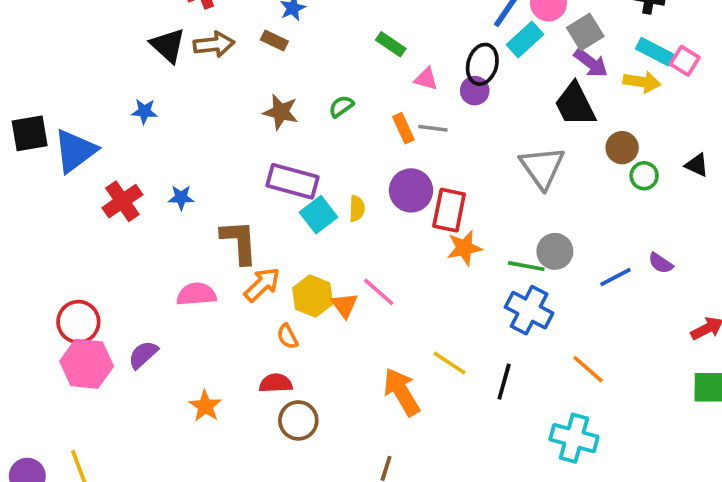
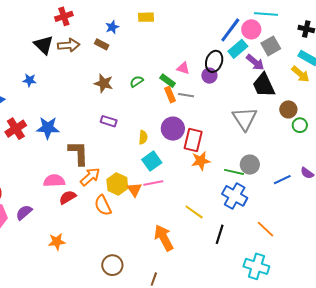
green rectangle: (391, 44) -> (168, 81), moved
purple arrow: (591, 63) -> (255, 62), moved
yellow arrow: (642, 82) -> (300, 74), turned 30
purple rectangle: (292, 181) -> (109, 121), size x0.6
blue star: (181, 197) -> (48, 128), size x1.6
cyan square: (319, 215) -> (152, 161), moved
pink line: (379, 292) -> (153, 183), turned -54
orange semicircle: (288, 336) -> (103, 205), size x1.5
yellow line: (449, 363) -> (194, 212), moved
red semicircle: (276, 383) -> (68, 197), moved, turned -30
orange star: (205, 406) -> (57, 242), turned 30
brown circle: (298, 420) -> (112, 265), moved

